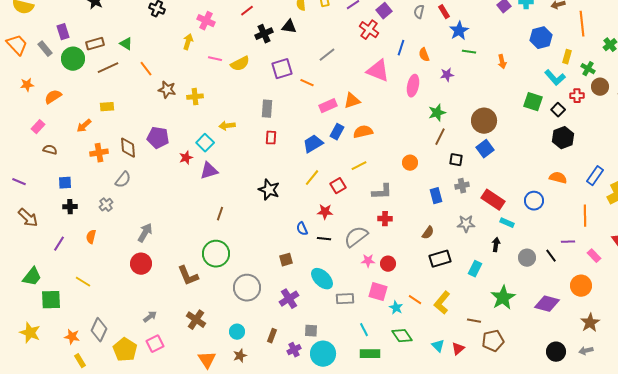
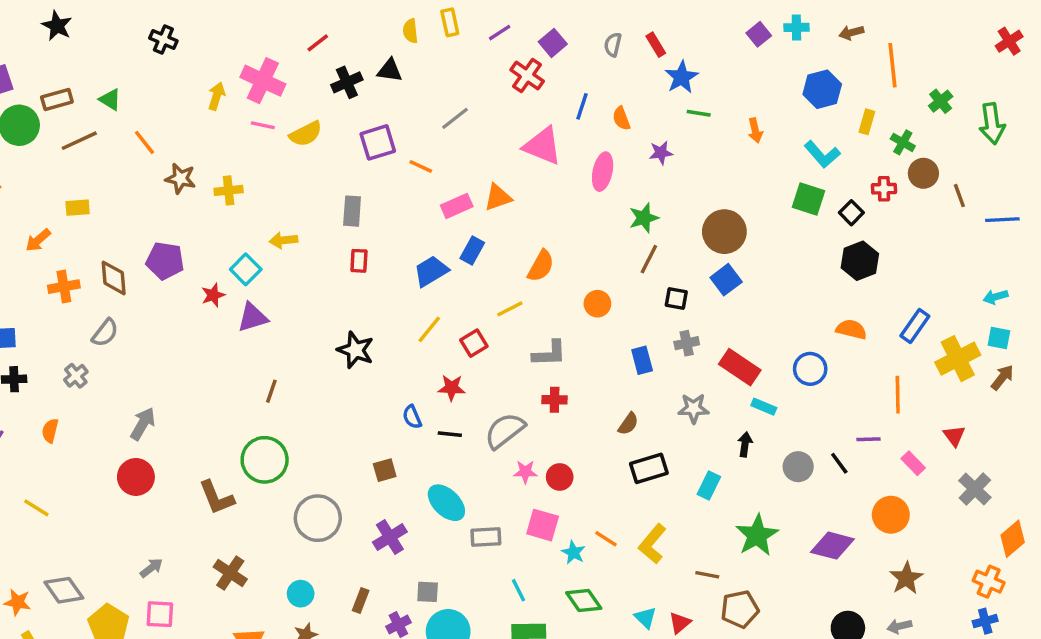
pink cross: (206, 21) -> (263, 81), moved, size x1.4
cyan L-shape: (555, 78) -> (822, 154), moved
orange semicircle: (363, 132) -> (541, 266), moved, turned 132
gray diamond: (99, 330) -> (64, 590), turned -60
pink square: (155, 344) -> (160, 614), turned 30

